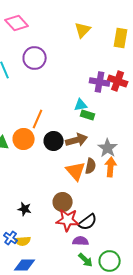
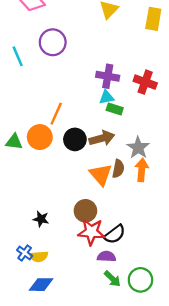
red cross: (118, 81) -> (145, 82), moved
purple cross: (100, 82) -> (108, 76), moved

